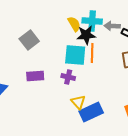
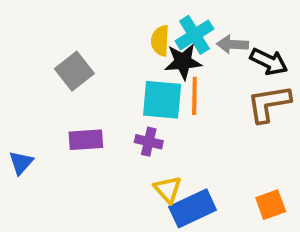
cyan cross: (92, 21) -> (194, 35), turned -36
yellow semicircle: (74, 24) -> (160, 41), turned -147

